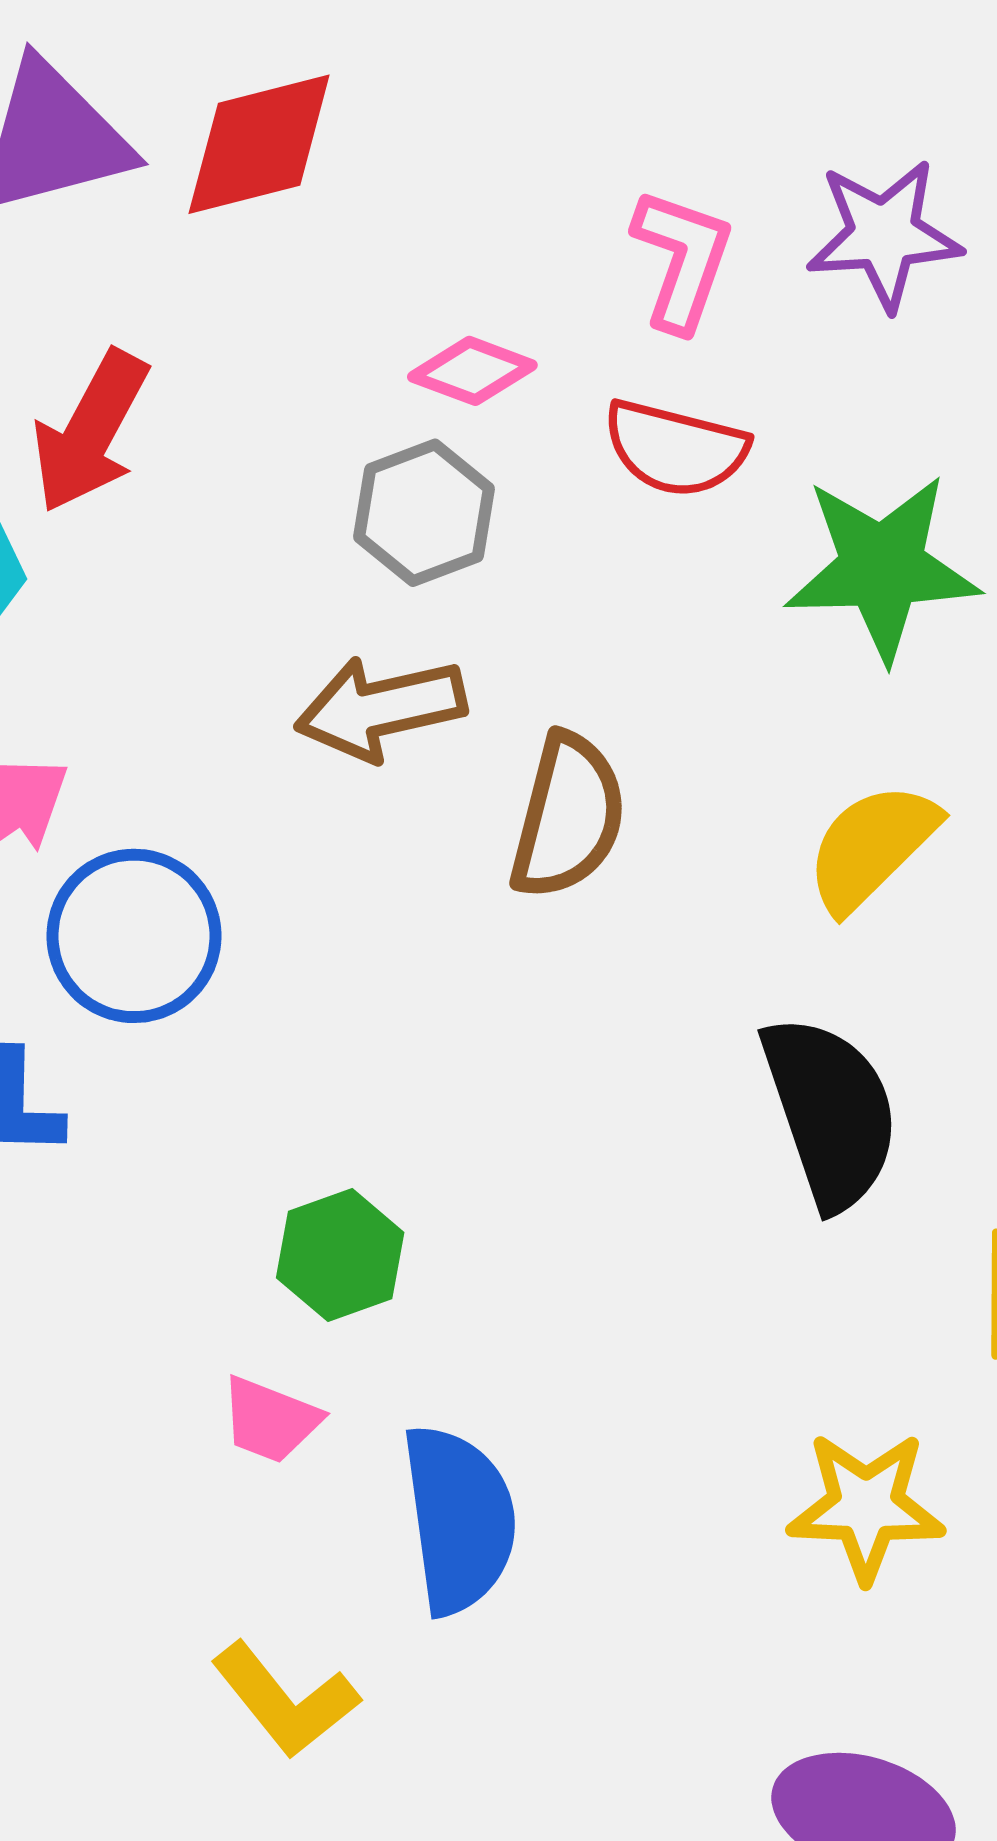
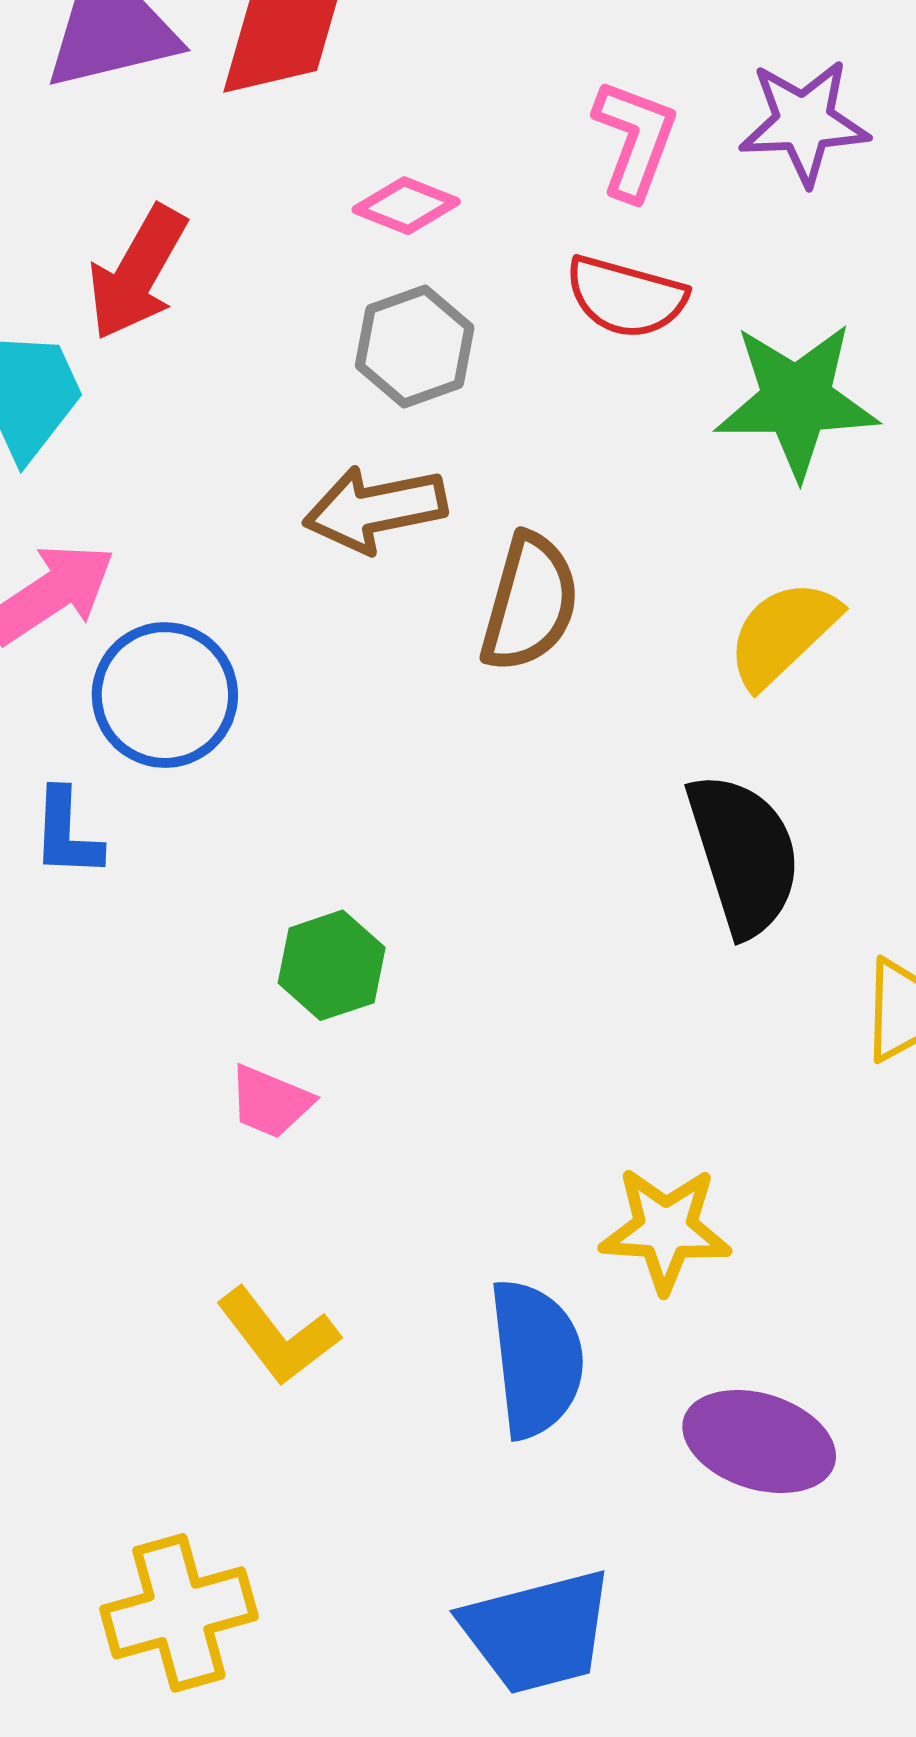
pink diamond: (472, 371) -> (406, 206), moved
yellow star: (866, 1506) -> (665, 1230), moved
blue semicircle: (459, 1519) -> (536, 1358), moved

